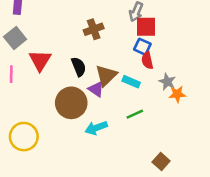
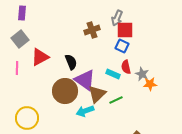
brown cross: (94, 29) -> (92, 30), moved
red triangle: (40, 60) -> (40, 57), turned 30
red semicircle: (147, 60) -> (126, 67), moved
brown triangle: (106, 75) -> (97, 94), moved
purple triangle: (96, 89) -> (85, 80), size x1.6

